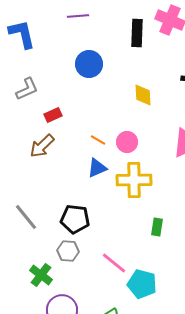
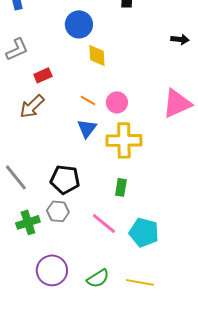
yellow diamond: (143, 95) -> (97, 55), moved
blue triangle: (97, 168) -> (87, 128), turned -30
green rectangle: (157, 227) -> (121, 187), moved
green cross: (41, 275) -> (28, 222), moved, turned 35
cyan pentagon: (142, 284) -> (144, 232), moved

